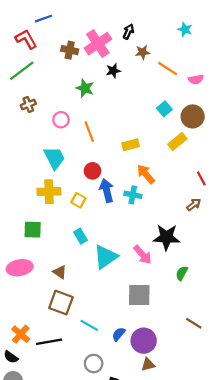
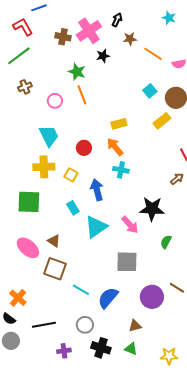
orange line: (89, 132) -> (82, 95), moved
orange arrow: (146, 174) -> (115, 147), moved
blue arrow: (107, 190) -> (97, 190), moved
green square: (33, 230) -> (29, 202), size x1.4
pink ellipse: (20, 268) -> (28, 248), moved, turned 50
blue semicircle: (119, 334) -> (108, 298), size x1.6
purple circle: (144, 341) -> (152, 297), moved
black line: (49, 342) -> (44, 325), moved

